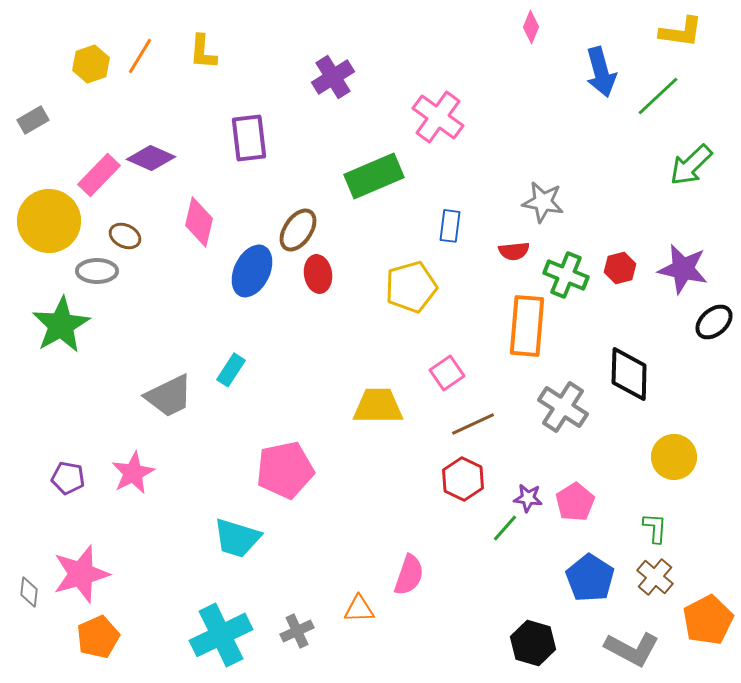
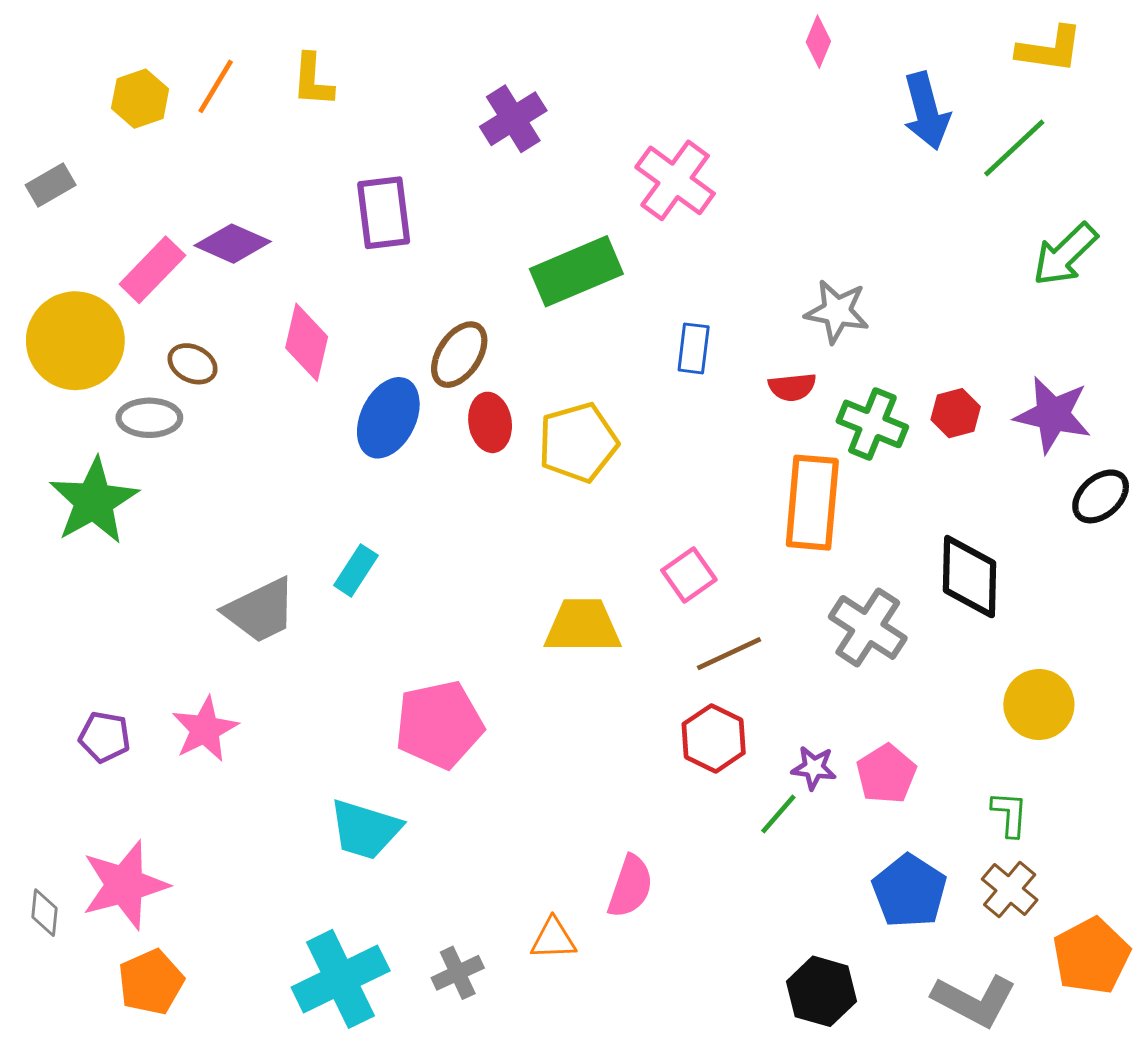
yellow pentagon: (411, 287) -> (578, 442), moved

